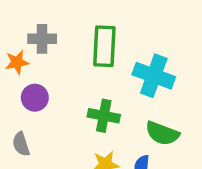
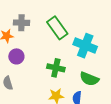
green rectangle: (104, 46) -> (57, 28), turned -40

